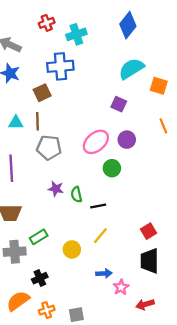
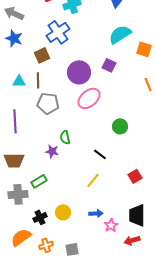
blue cross: (60, 66) -> (58, 32), turned -30
purple circle: (127, 140) -> (79, 72), moved, size x1.5
green circle: (112, 168) -> (120, 126), moved
purple star: (56, 189) -> (52, 151), moved
green semicircle: (76, 195) -> (65, 137), moved
black line: (98, 206) -> (100, 154), moved, turned 48
yellow circle: (72, 249) -> (63, 212), moved
black trapezoid: (150, 261) -> (137, 215), moved

